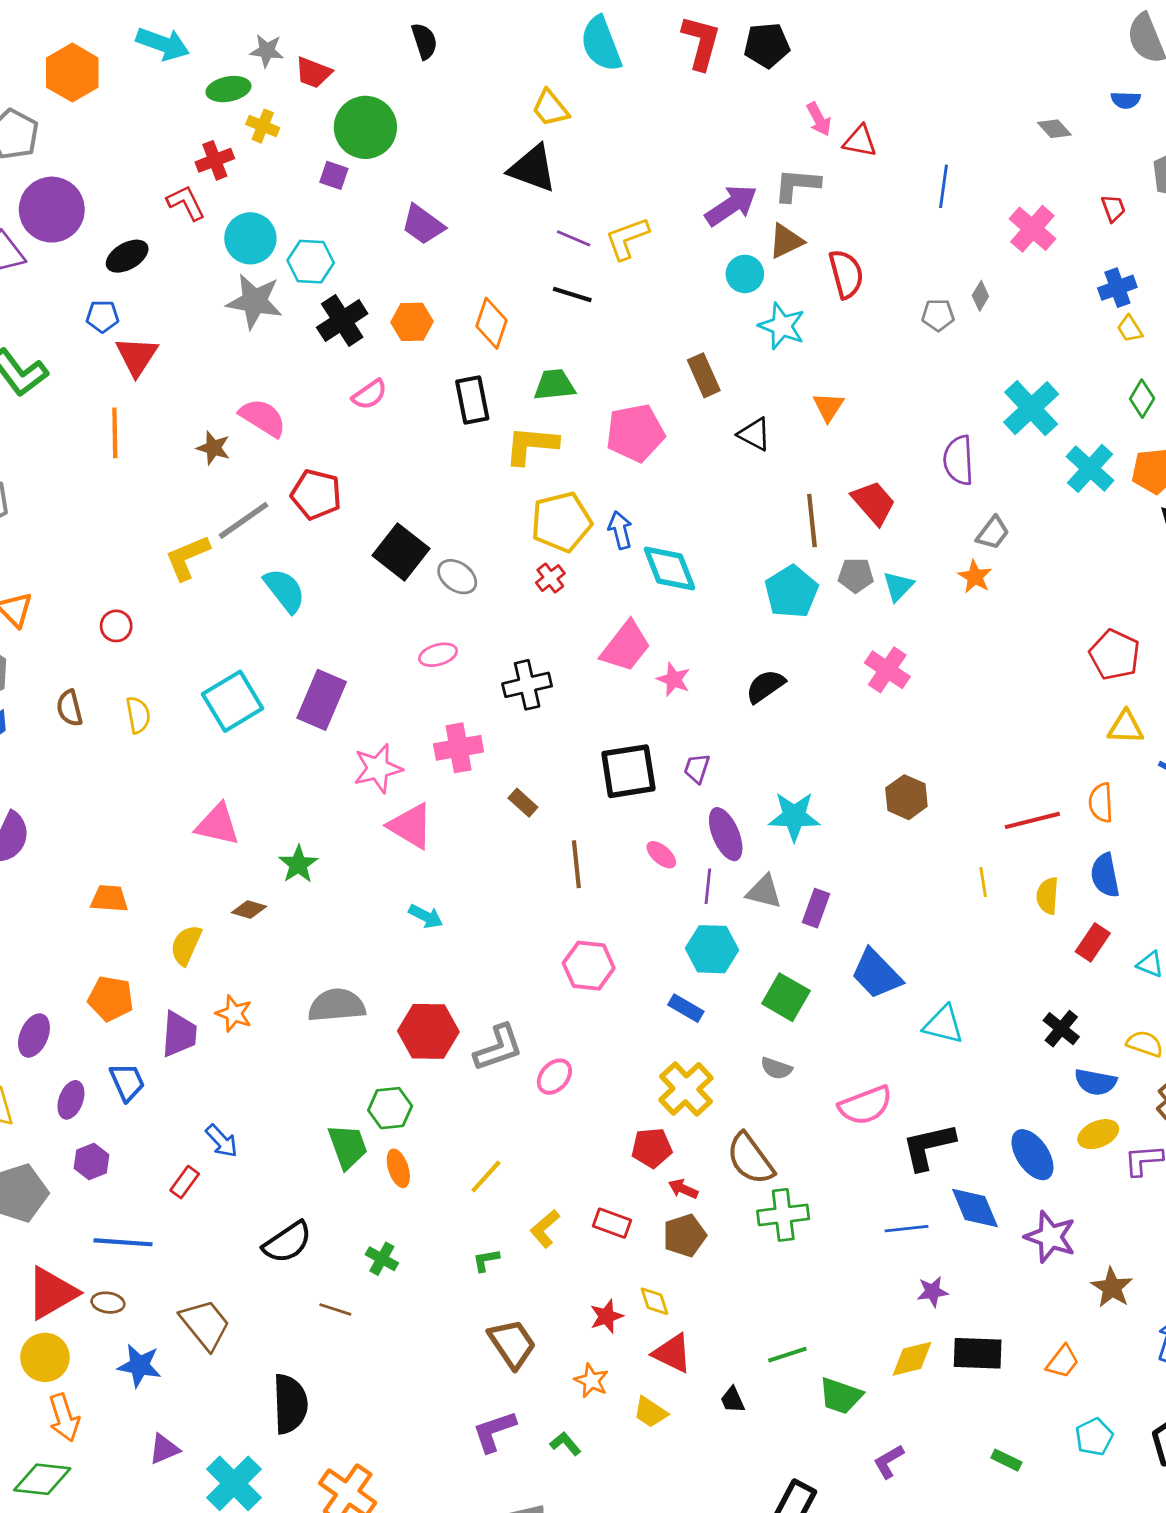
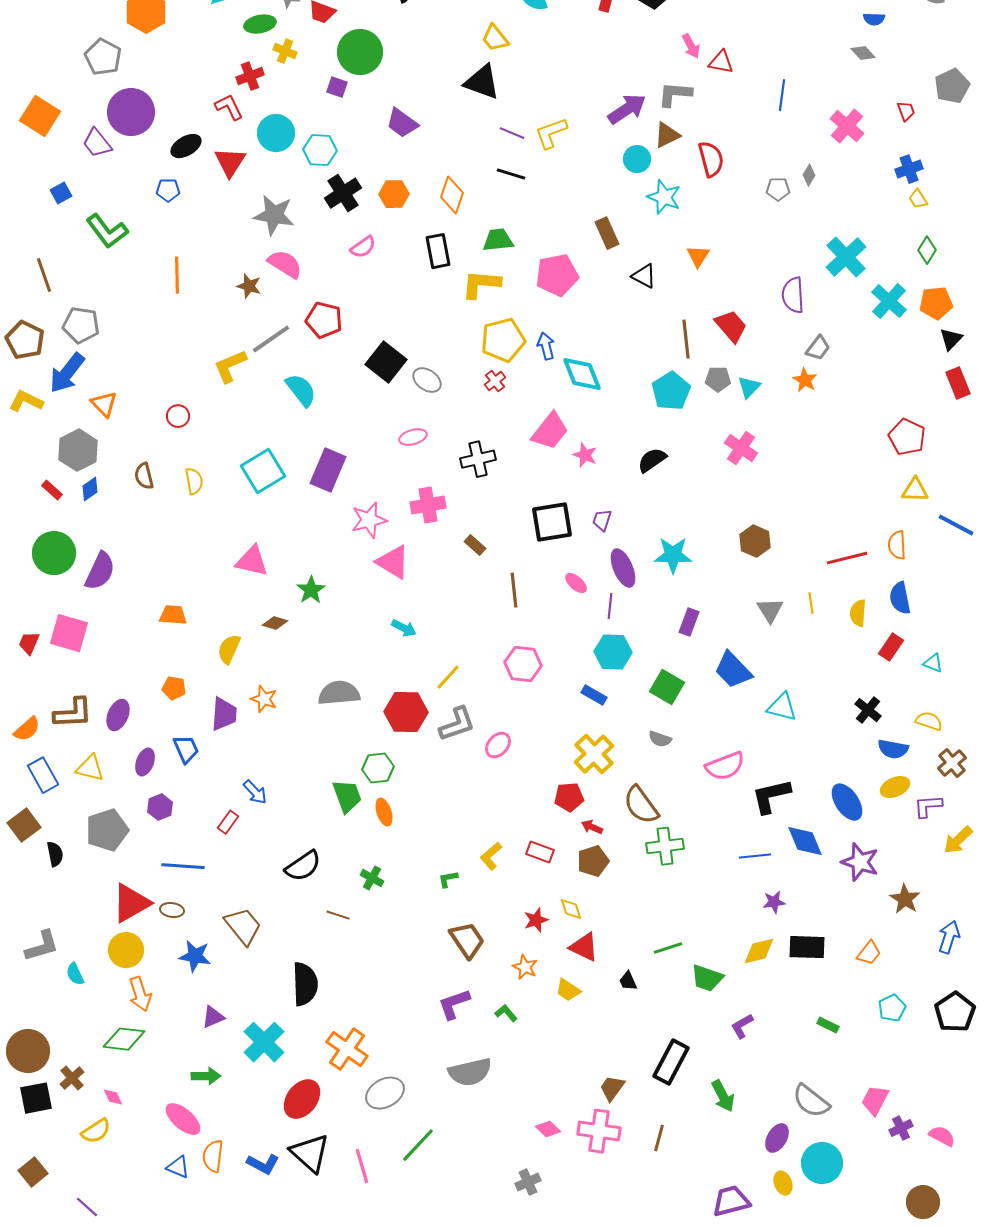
blue semicircle: (1126, 100) -> (874, 19), moved
gray star: (254, 301) -> (274, 215), moved
red triangle: (137, 356) -> (230, 162), moved
gray triangle: (764, 892) -> (770, 610), moved, turned 44
orange pentagon: (111, 999) -> (174, 688), size x0.7
yellow line: (486, 1177) -> (448, 677), moved

